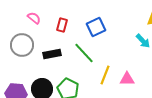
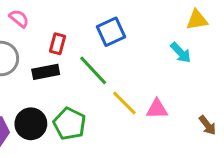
red rectangle: (62, 25) -> (58, 44), moved
yellow line: (105, 75) -> (124, 103), turned -66

